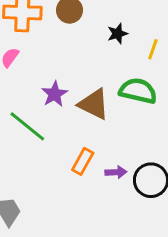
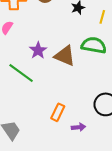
orange rectangle: (83, 161) -> (58, 112), moved
purple arrow: (116, 172) -> (79, 127), moved

